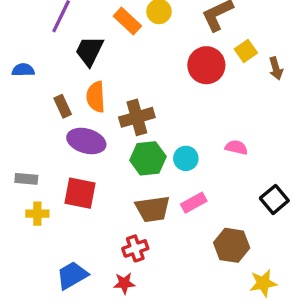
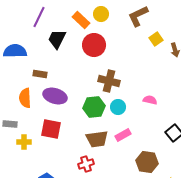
red circle: (206, 65) -> (94, 45), moved
blue semicircle: (23, 70) -> (15, 51), size x1.6
orange semicircle: (96, 97) -> (25, 98), moved
brown rectangle: (63, 106) -> (40, 74), turned -56
brown cross: (137, 117) -> (109, 81), moved, turned 30
gray rectangle: (26, 179) -> (10, 124), moved

